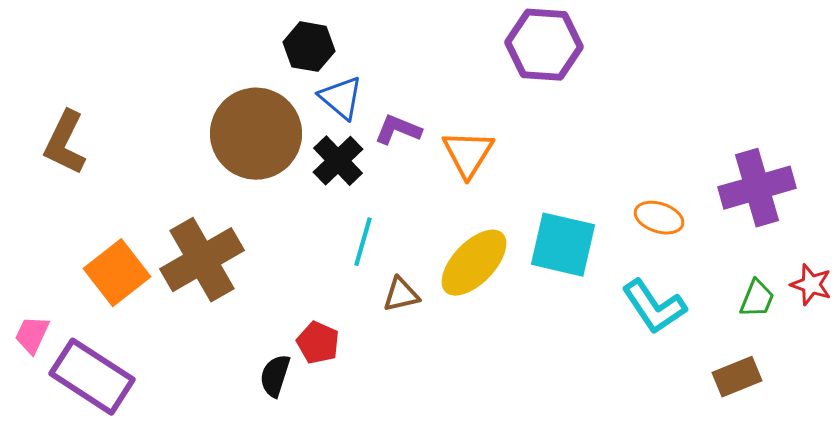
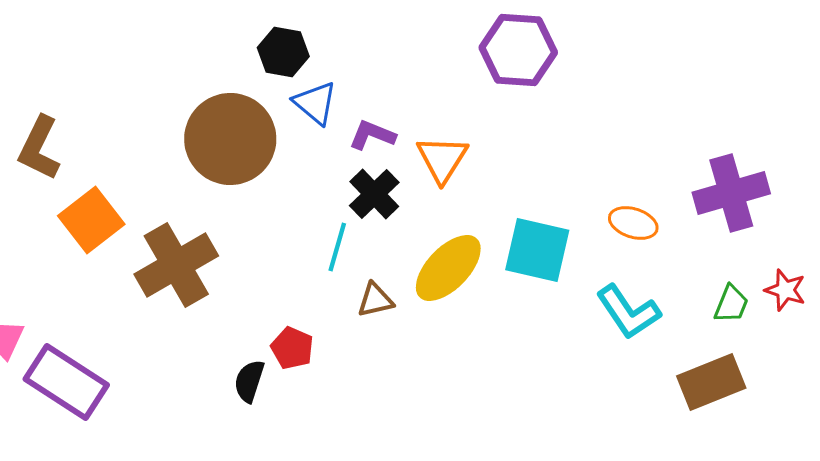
black cross: (338, 161) -> (374, 194), moved
orange square: (117, 273) -> (91, 220), moved
brown rectangle: (737, 377) -> (711, 382), size x1.4

